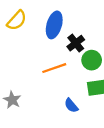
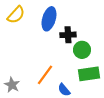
black cross: (76, 43) -> (68, 35), turned 35
orange line: (54, 68) -> (45, 75), moved, turned -35

